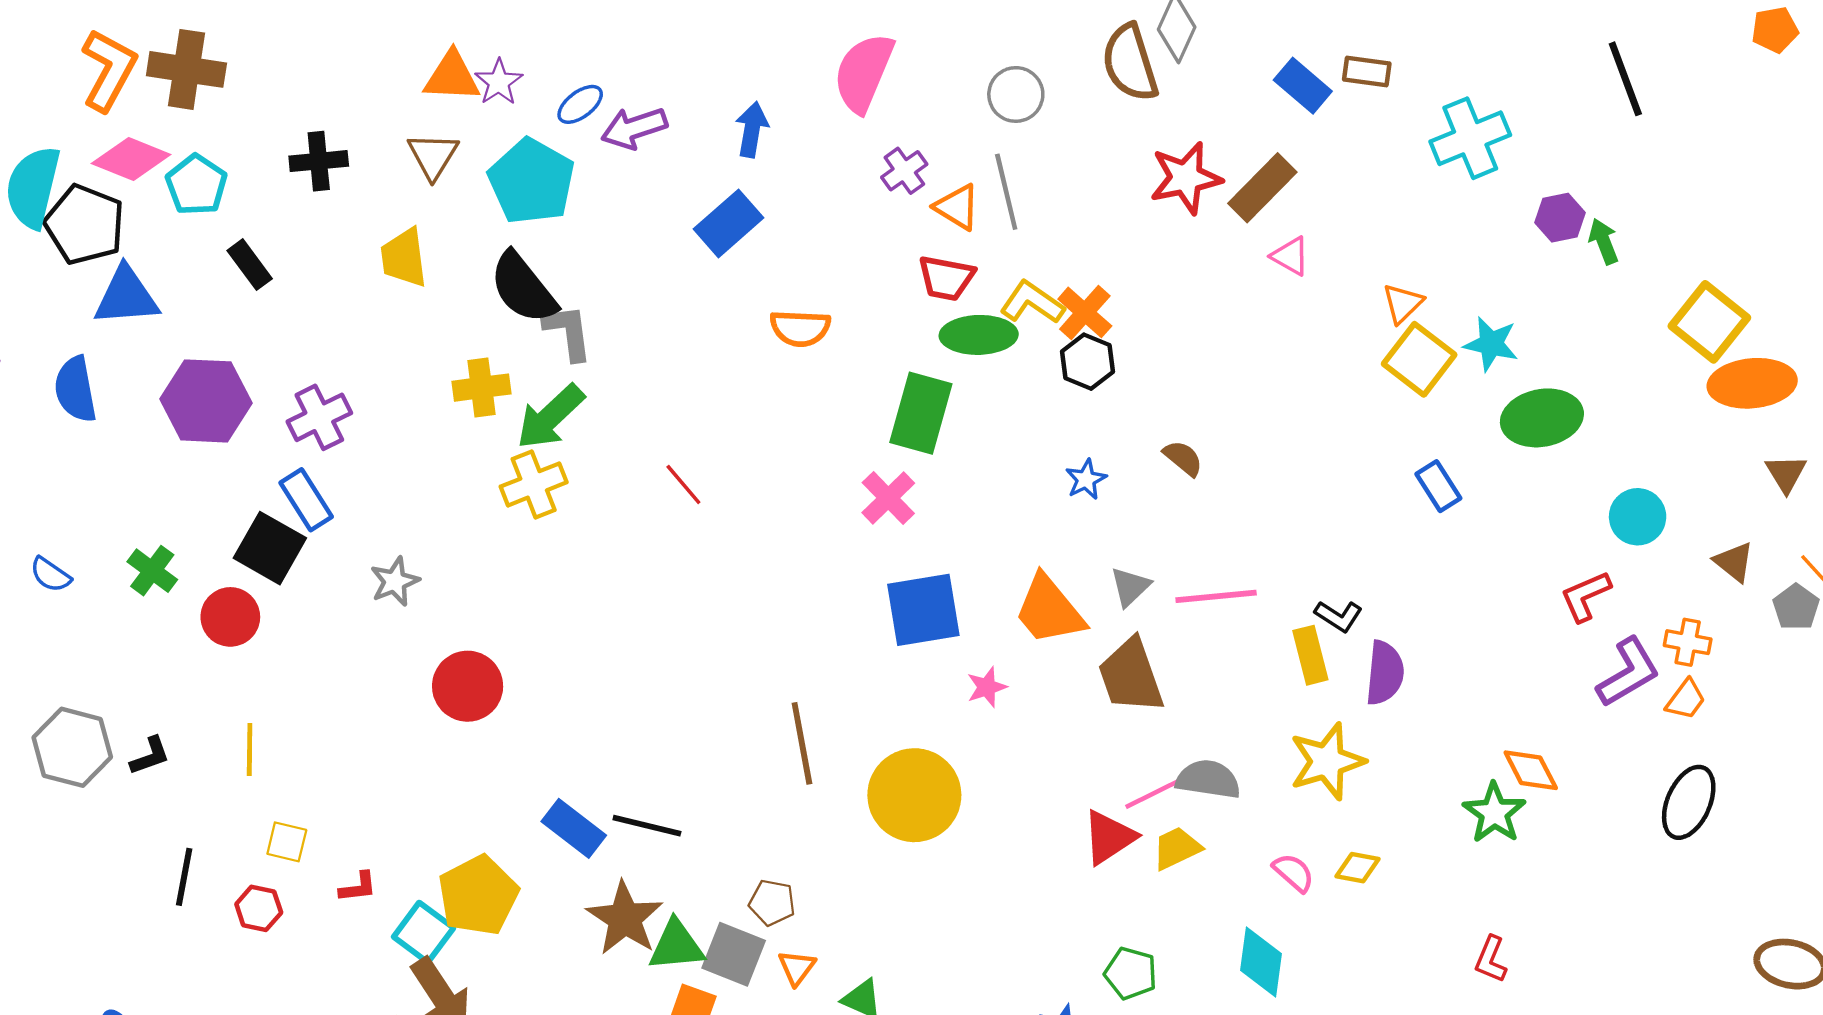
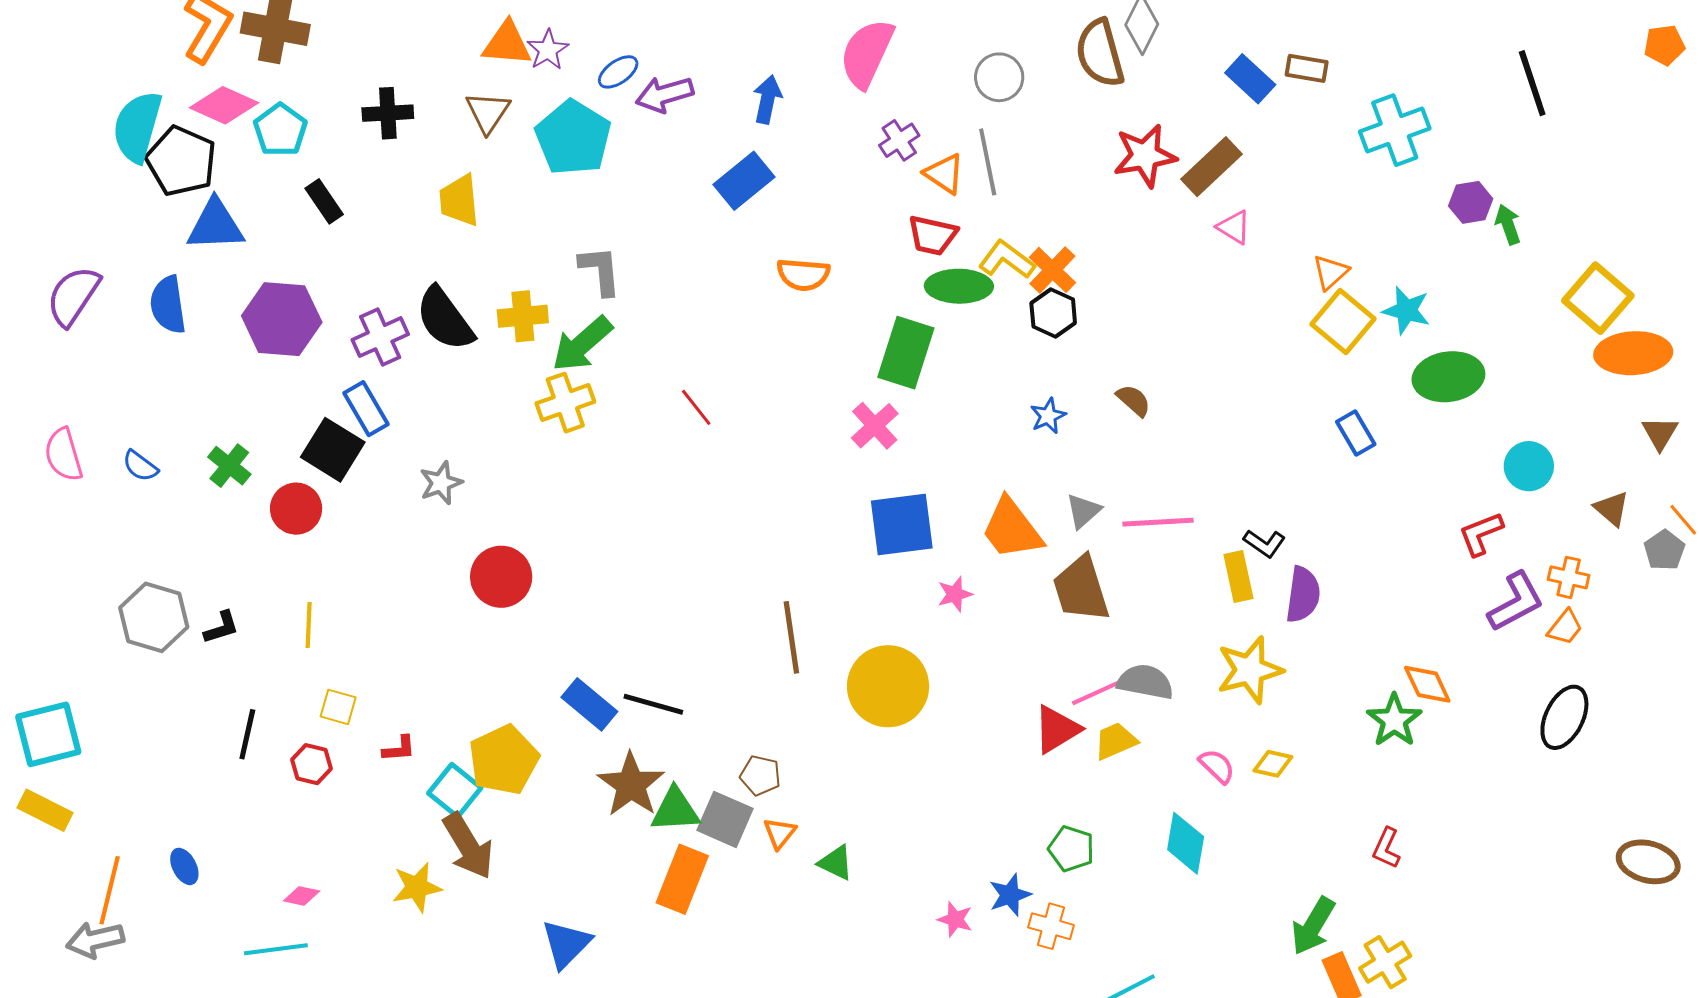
black semicircle: (523, 288) -> (445, 319), moved

